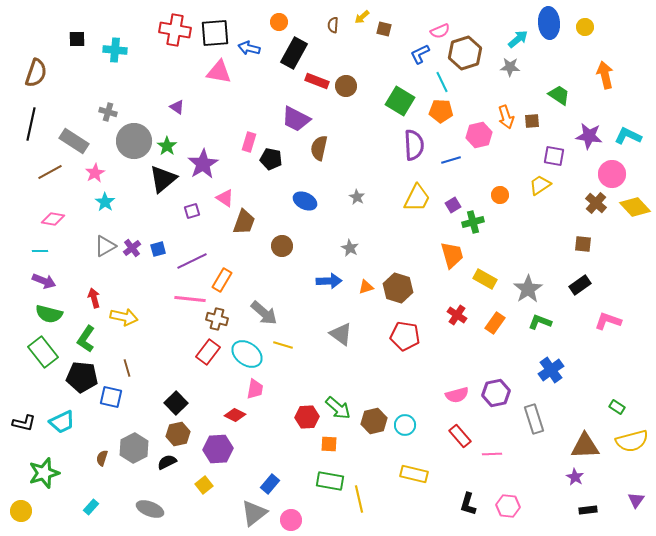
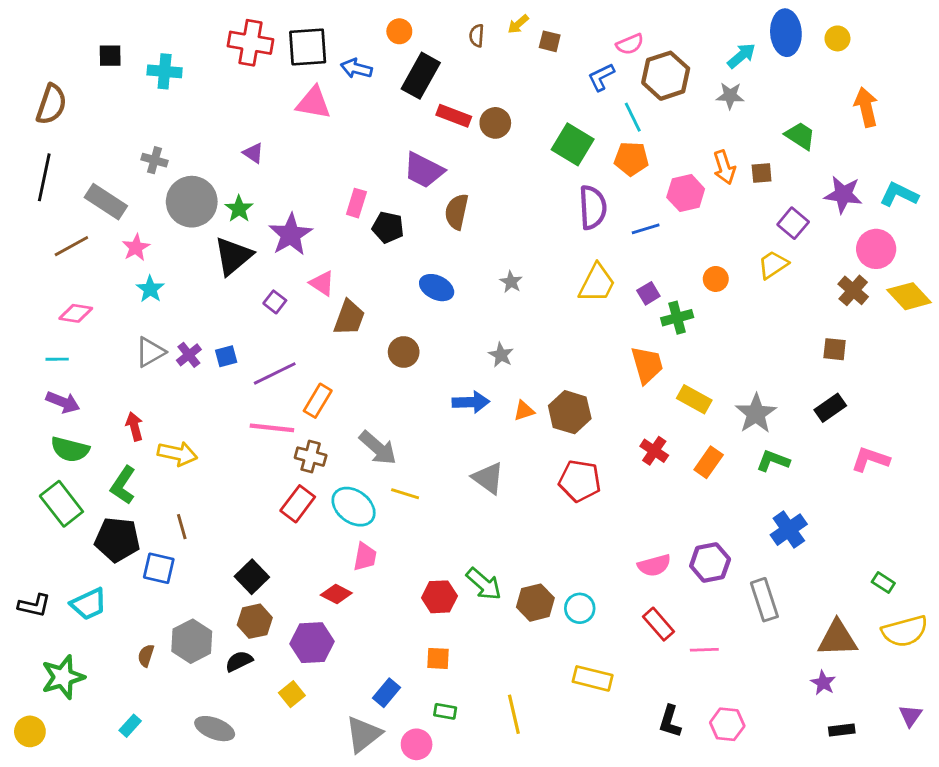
purple square: (554, 156) -> (793, 223), turned 30
purple square: (192, 211) -> (275, 302), turned -35
orange square: (329, 444) -> (438, 658), moved
green rectangle: (330, 481) -> (445, 711), moved, size x0.6

